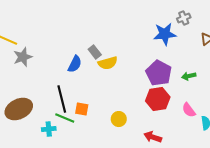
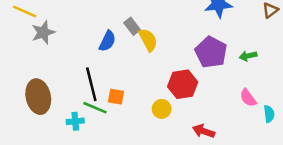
yellow semicircle: (108, 63) -> (148, 40), turned -102
red hexagon: (158, 99) -> (183, 84), moved
brown ellipse: (19, 109) -> (38, 97), turned -76

